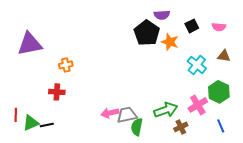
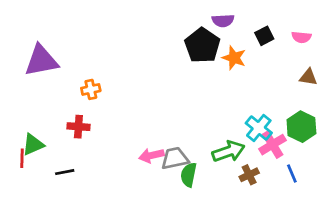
cyan cross: (197, 65) -> (259, 128), moved
green triangle: (31, 123) -> (33, 145), moved
blue line: (221, 126) -> (292, 173), moved

